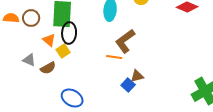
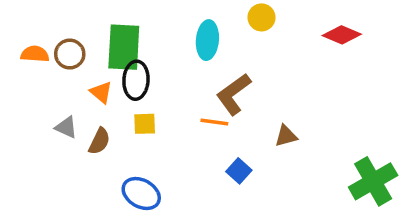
yellow square: (63, 51) -> (145, 124), moved, turned 32
brown semicircle: (48, 68) -> (99, 141), turned -35
brown triangle: (137, 76) -> (286, 136), moved

